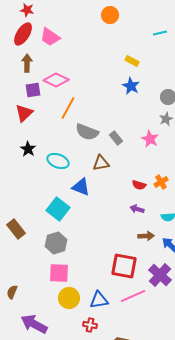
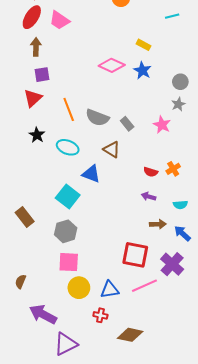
pink diamond: (56, 80) -> (112, 65), moved
orange line: (68, 108) -> (69, 109), moved, turned -50
brown triangle: (101, 163) -> (112, 149), turned 42

